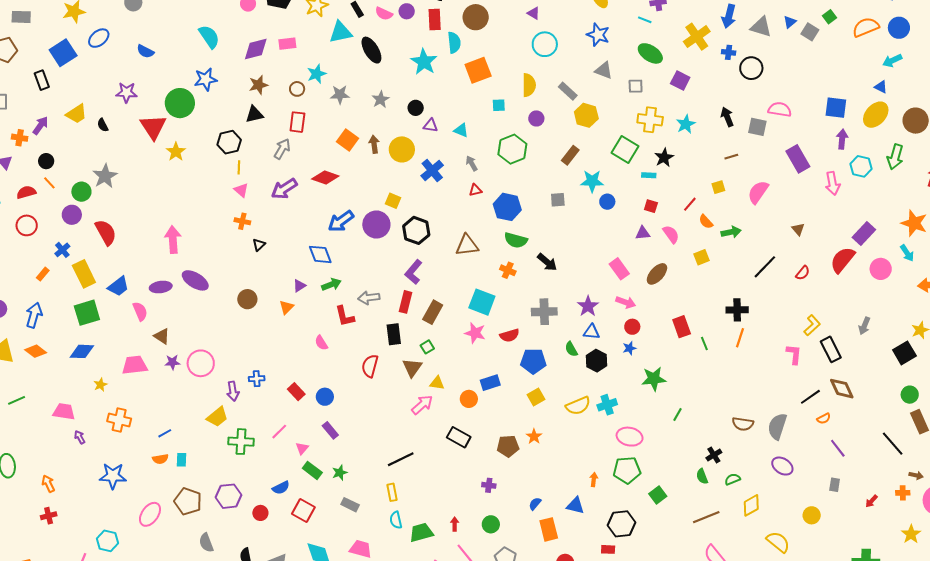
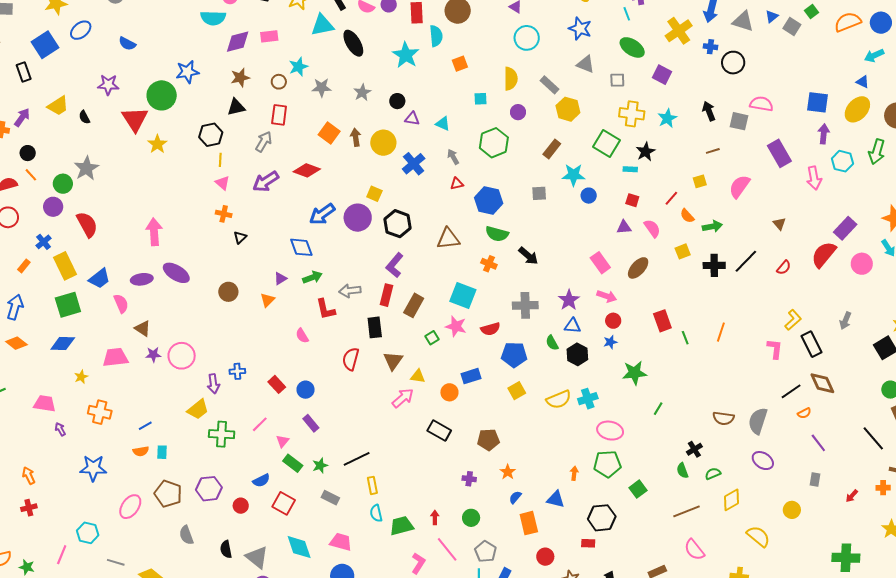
cyan line: (645, 20) -> (627, 14), turned 48
cyan semicircle: (209, 37) -> (213, 18), moved, turned 125
orange square: (478, 70) -> (460, 64), size x0.6
black cross: (737, 310) -> (714, 265), moved
green square: (427, 347) -> (432, 338), moved
orange star: (534, 436) -> (508, 472), moved
black line: (401, 459) -> (357, 459), moved

